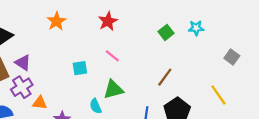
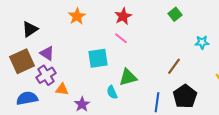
cyan star: (196, 28) -> (202, 42), moved
green square: (166, 32) -> (175, 14), moved
pink line: (112, 56) -> (121, 38), moved
cyan square: (80, 68) -> (98, 58), size x1.5

